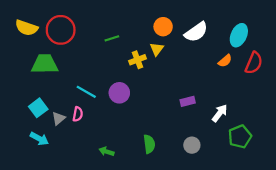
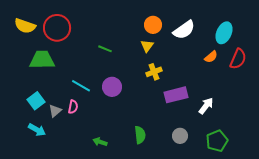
green line: (112, 38) -> (105, 49), moved, turned 40
yellow cross: (137, 60) -> (154, 72), moved
purple rectangle: (188, 101) -> (176, 95), size x1.6
green pentagon: (240, 137) -> (217, 141), moved

